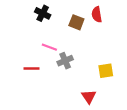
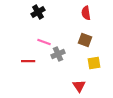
black cross: (43, 13) -> (38, 12), turned 32
brown square: (76, 22) -> (85, 40), moved

